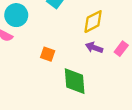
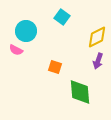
purple arrow: (94, 48) -> (98, 61), turned -91

